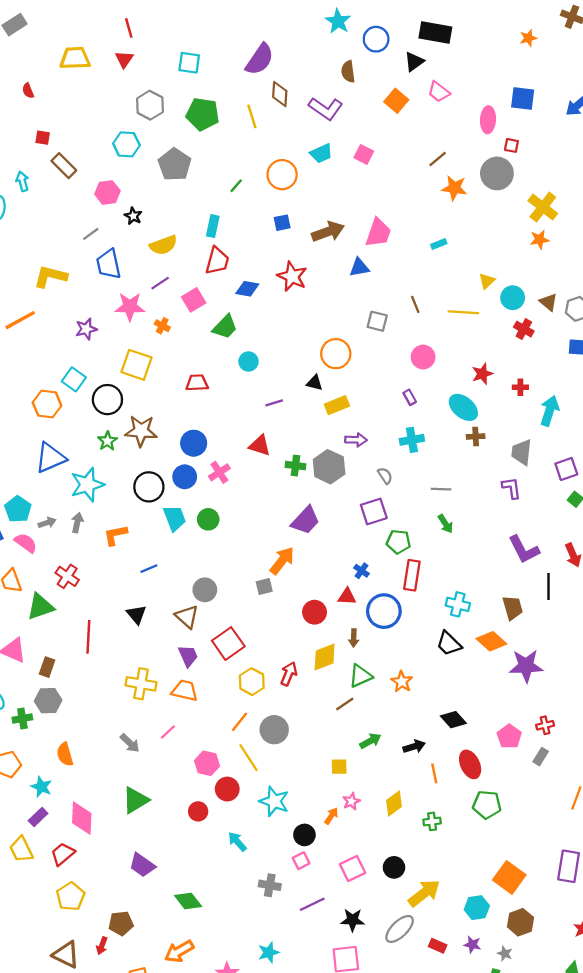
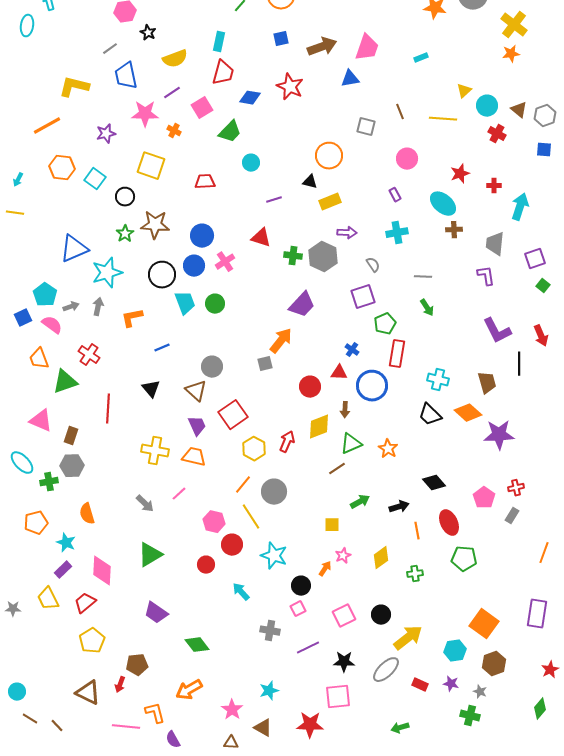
black circle: (107, 400) -> (125, 197), size x0.7
orange hexagon: (47, 404) -> (62, 168), moved
green pentagon: (398, 542) -> (385, 324), turned -30

